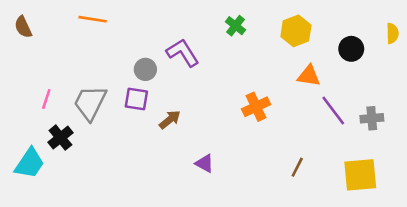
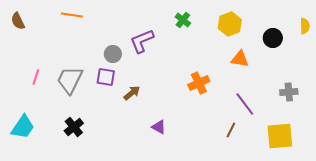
purple L-shape: (183, 53) -> (142, 41), turned -80
purple line: (333, 111) -> (245, 104), moved
black cross: (60, 138) -> (74, 127), moved

